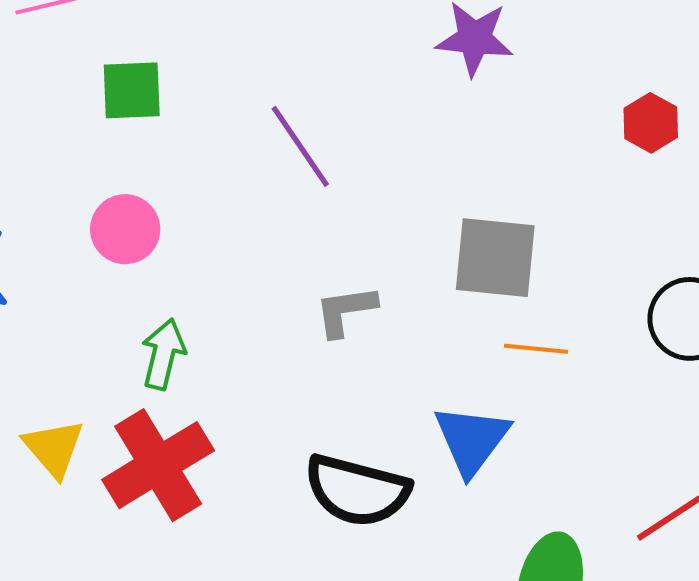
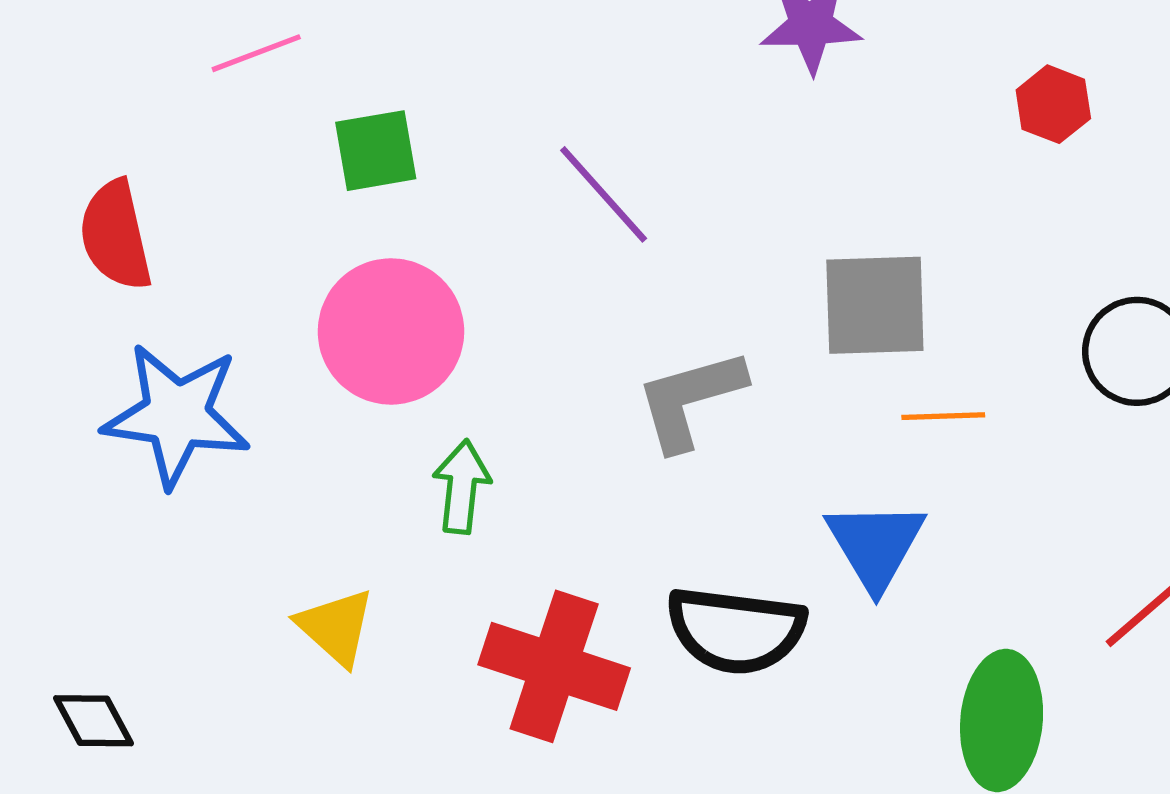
pink circle: (125, 229) -> (391, 331), size x1.6
gray L-shape: (346, 311) -> (690, 399), size x1.4
red cross: (158, 465) -> (554, 666), moved, turned -33

